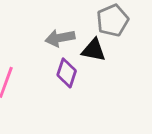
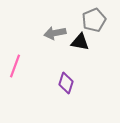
purple diamond: (67, 73) -> (66, 83), moved

